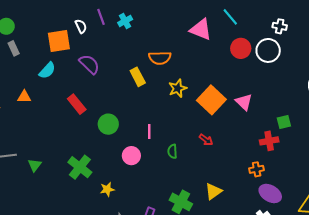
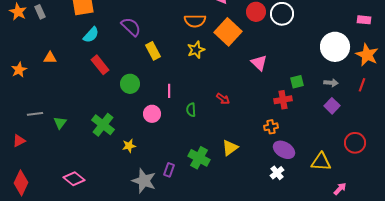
orange semicircle: (160, 58) -> (195, 21), moved
purple semicircle: (89, 64) -> (131, 27), moved
cyan semicircle: (47, 70) -> (91, 35), moved
yellow rectangle: (138, 77) -> (153, 51), moved
orange square: (211, 100) -> (228, 32), moved

